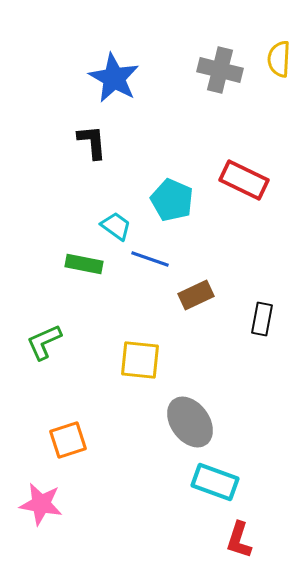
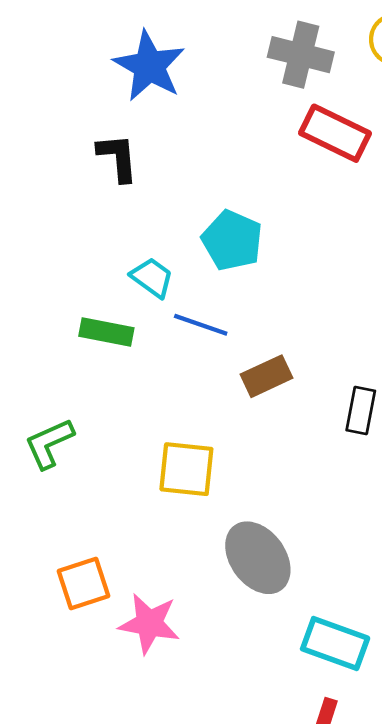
red rectangle: (244, 180) -> (335, 133), moved
cyan rectangle: (215, 482) -> (335, 644), moved
pink star: (41, 504) -> (149, 623), moved

